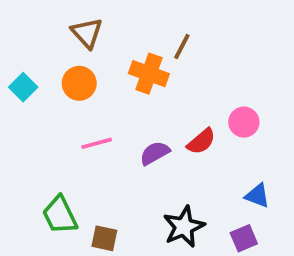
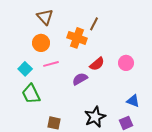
cyan square: (23, 87) -> (25, 69), moved
red semicircle: (201, 141) -> (97, 64), moved
pink line: (97, 143) -> (51, 64), moved
green trapezoid: (60, 215) -> (31, 94), moved

